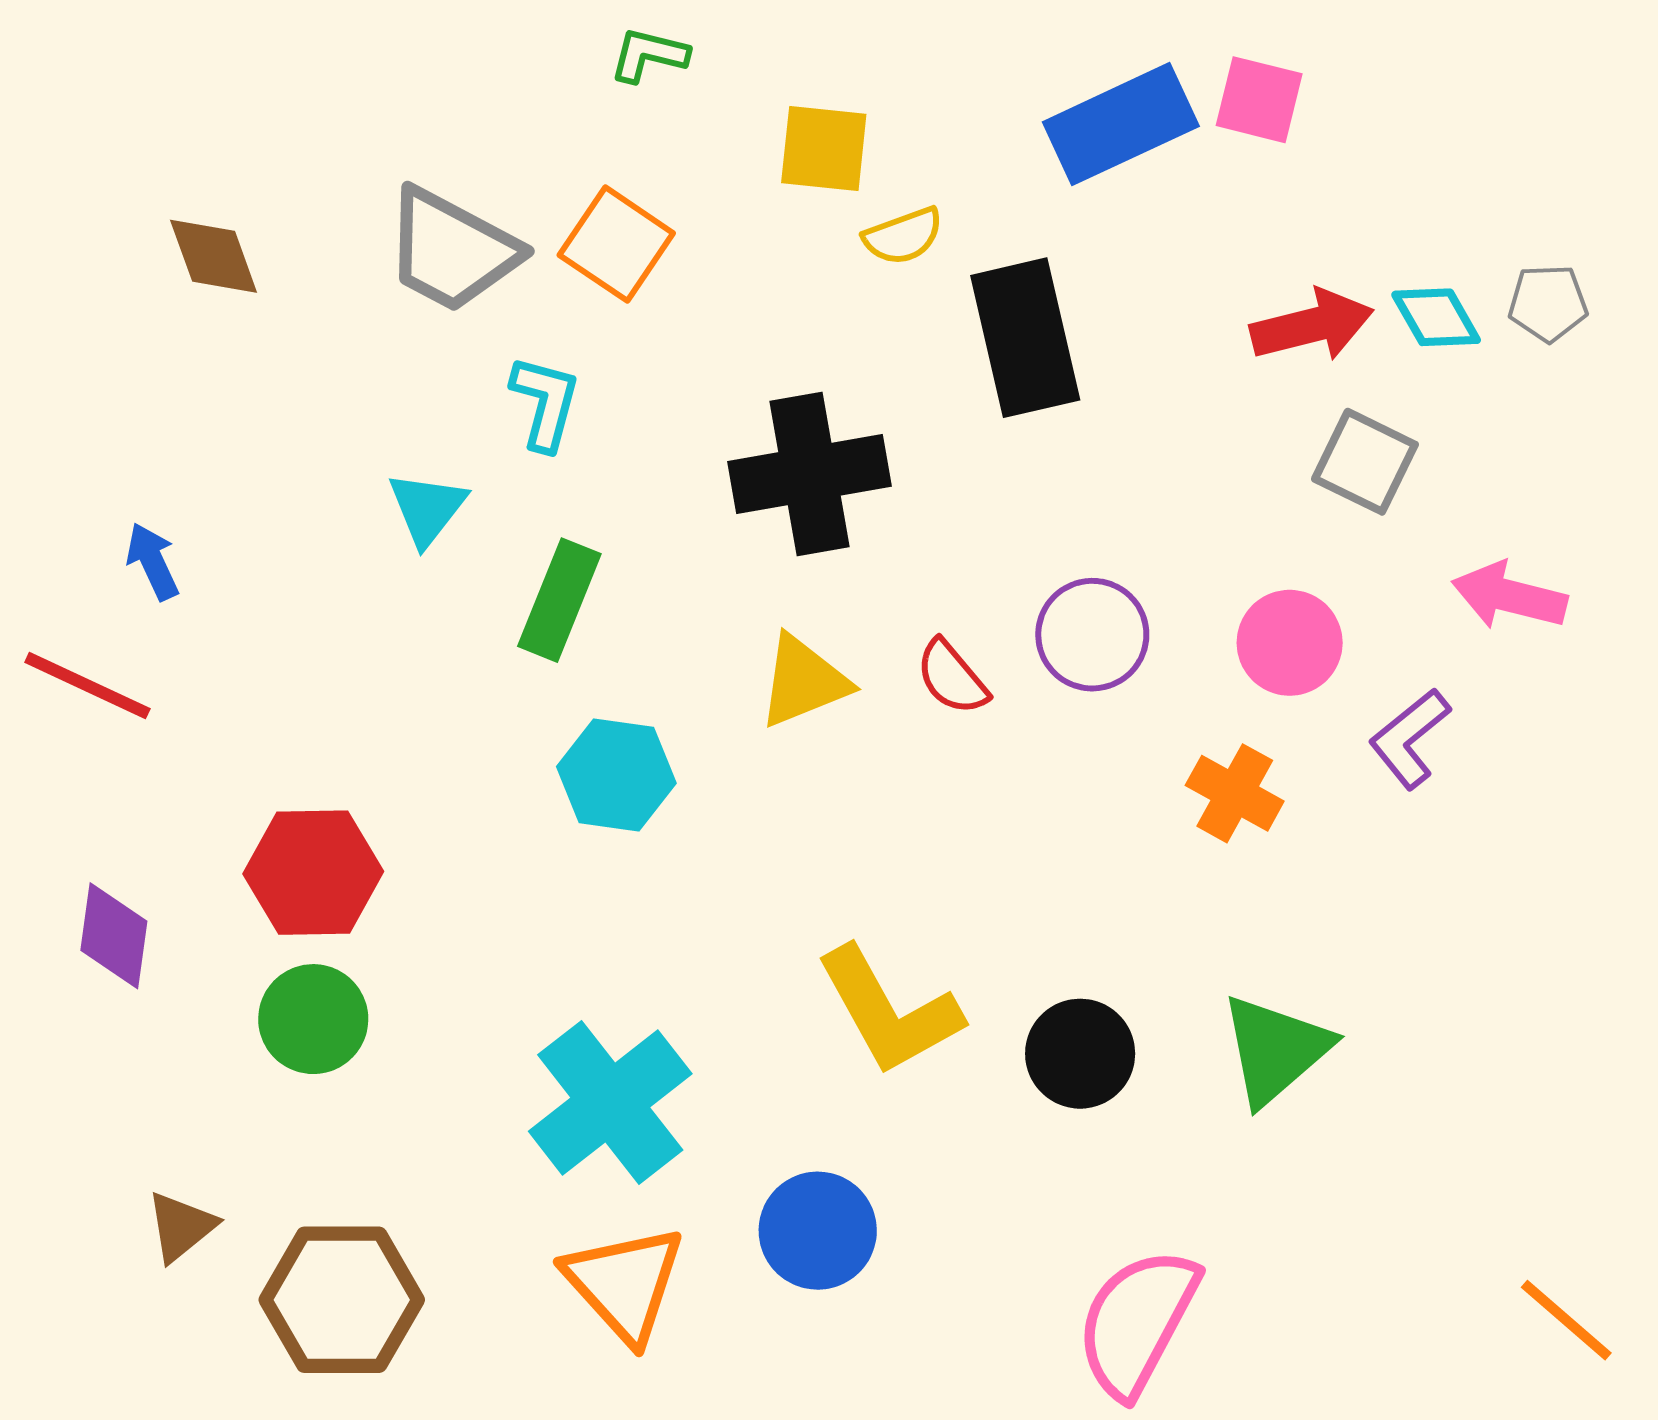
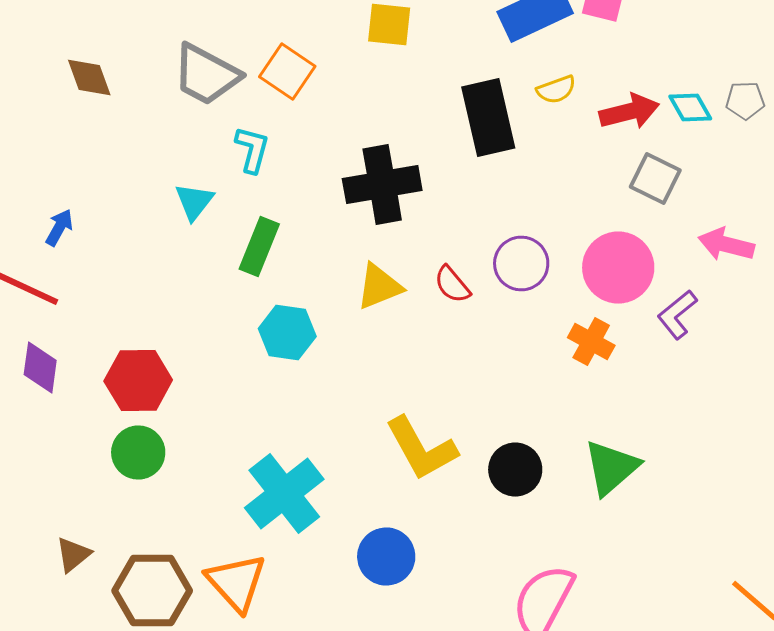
yellow semicircle: (903, 236) -> (556, 90), moved
blue arrow: (153, 561) -> (59, 228), turned 54
pink circle: (1290, 643) -> (618, 268), size x1.4
purple diamond: (114, 936) -> (40, 368), moved
orange triangle: (624, 1284) -> (236, 582), moved

